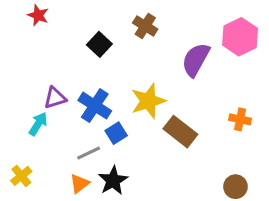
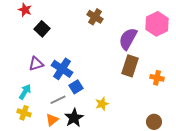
black square: (99, 44) -> (42, 29), moved
yellow star: (148, 101) -> (102, 104), moved, size x0.6
cyan arrow: (38, 124) -> (25, 92), moved
brown rectangle: (180, 132) -> (130, 66), moved, turned 70
yellow cross: (21, 176) -> (24, 113), moved, turned -32

